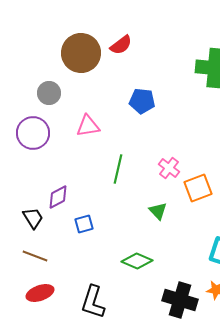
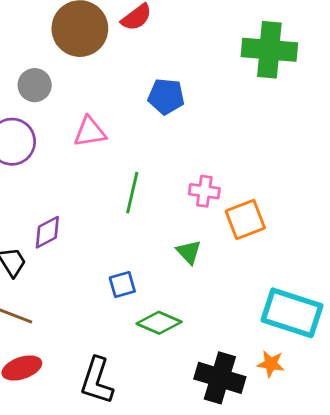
pink cross: (169, 168) -> (204, 191), turned -30
blue square: (84, 224) -> (122, 285), moved

